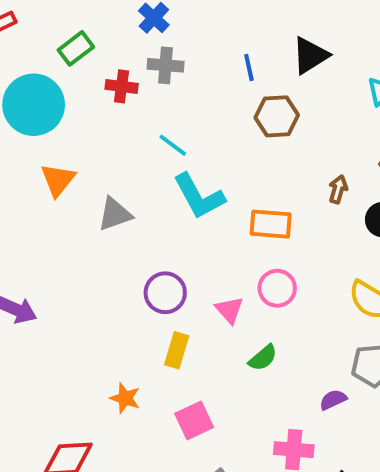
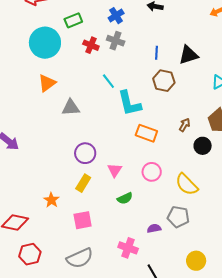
cyan L-shape: (199, 196) -> (129, 103), moved
pink circle: (277, 288) -> (152, 172), moved

